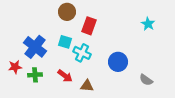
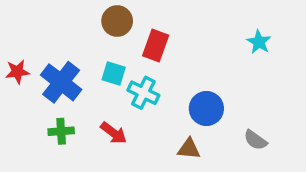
red star: (15, 67) -> (17, 72), moved
brown triangle: (87, 86) -> (189, 149), moved

